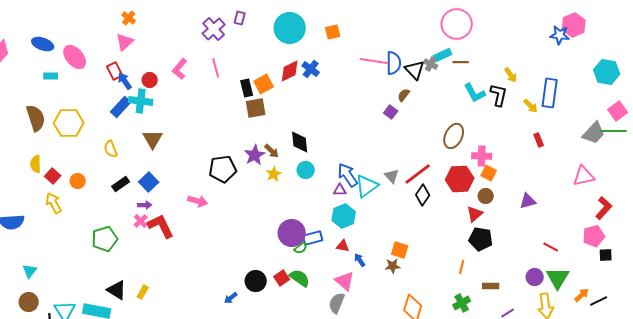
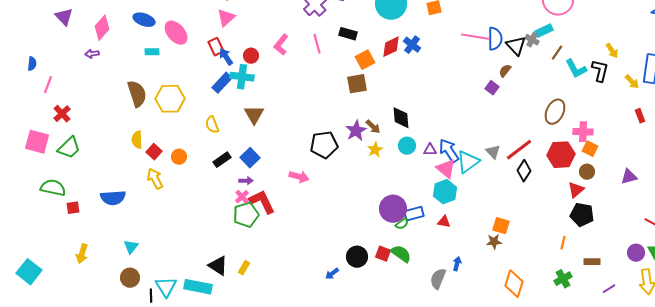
brown line: (461, 62) -> (557, 53), moved, turned -56
black rectangle: (247, 88) -> (348, 34), moved, turned -60
purple triangle: (340, 190) -> (430, 150), moved
green pentagon: (105, 239) -> (246, 215), moved
blue arrow: (360, 260) -> (457, 264), moved, turned 48
red square: (282, 278) -> (383, 254), turned -35
pink triangle: (345, 281) -> (446, 169), moved

